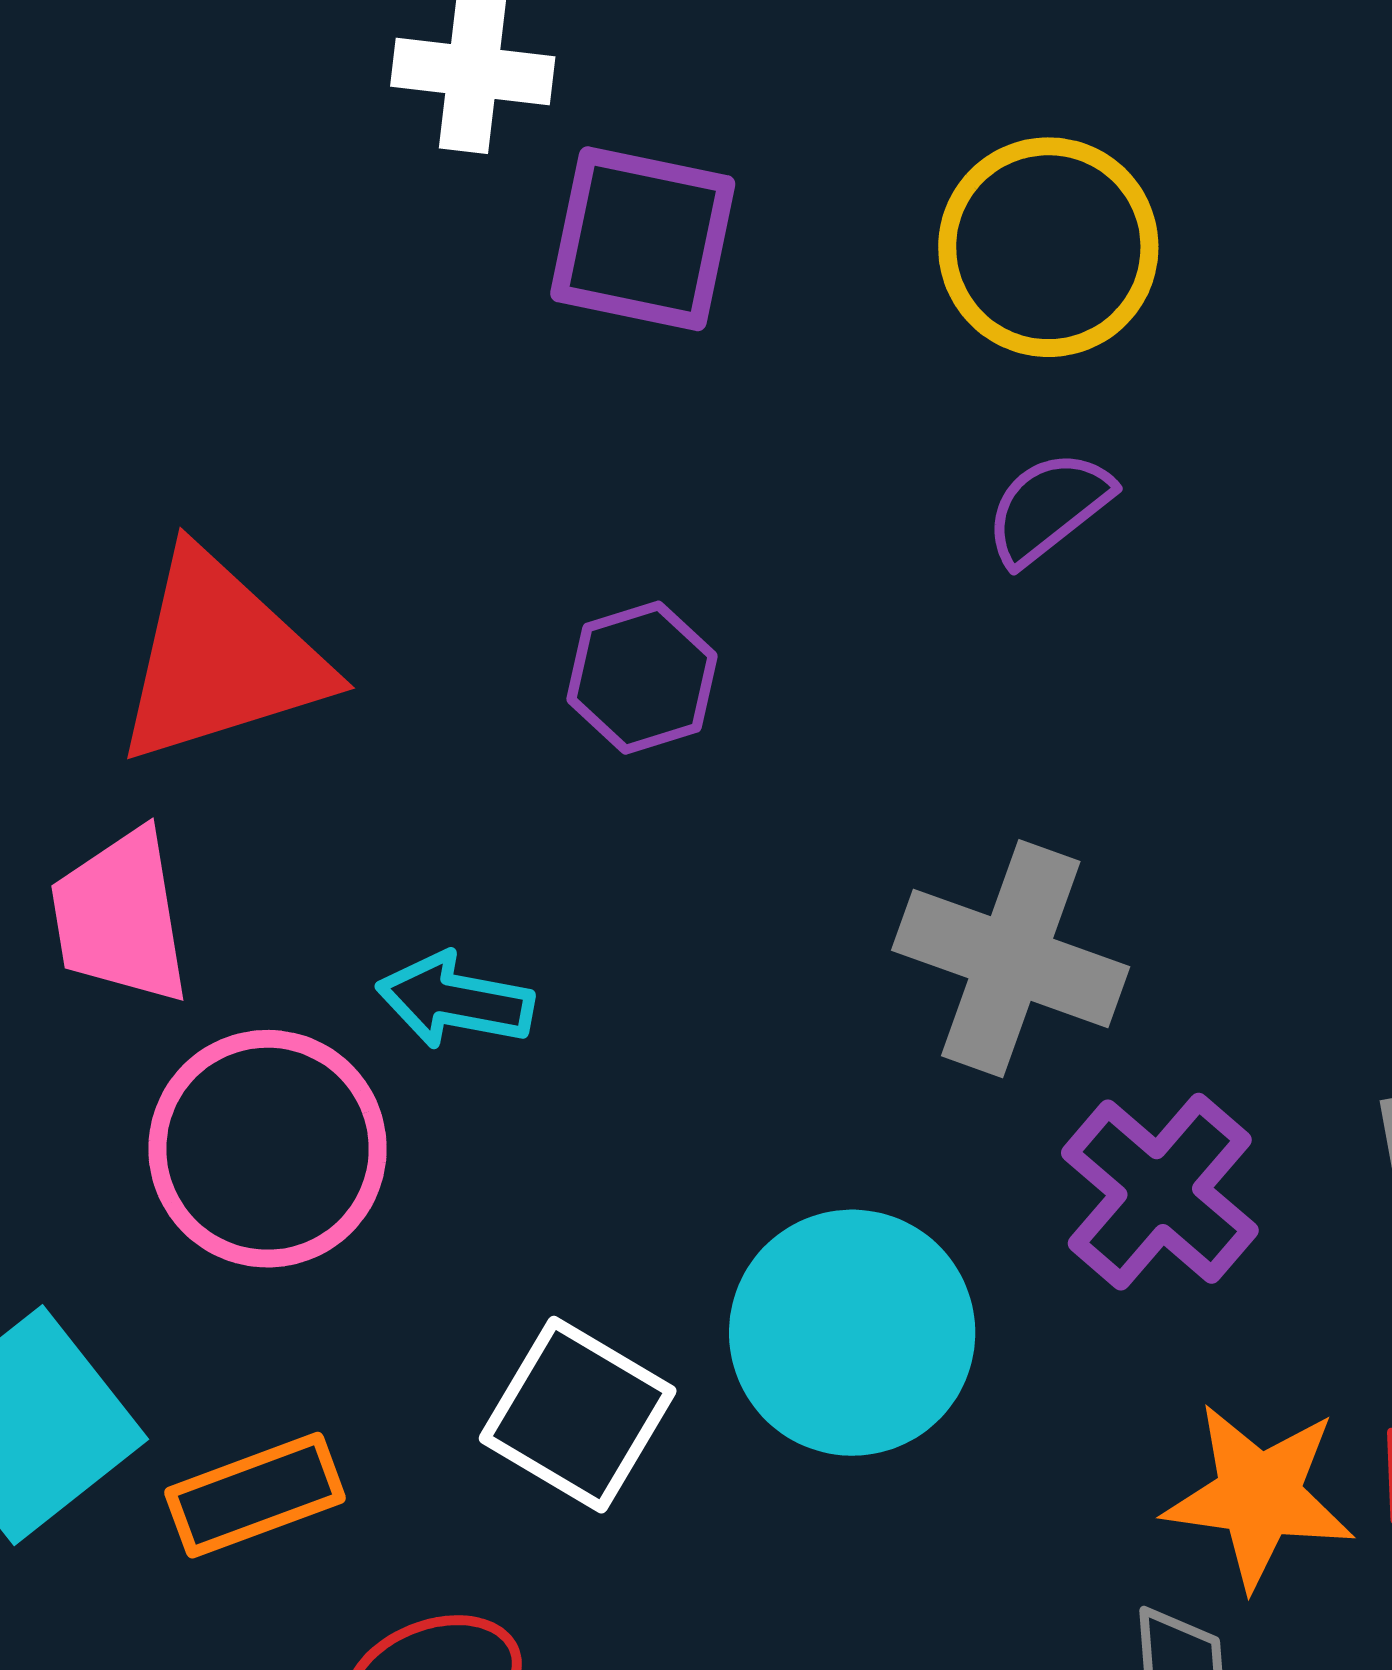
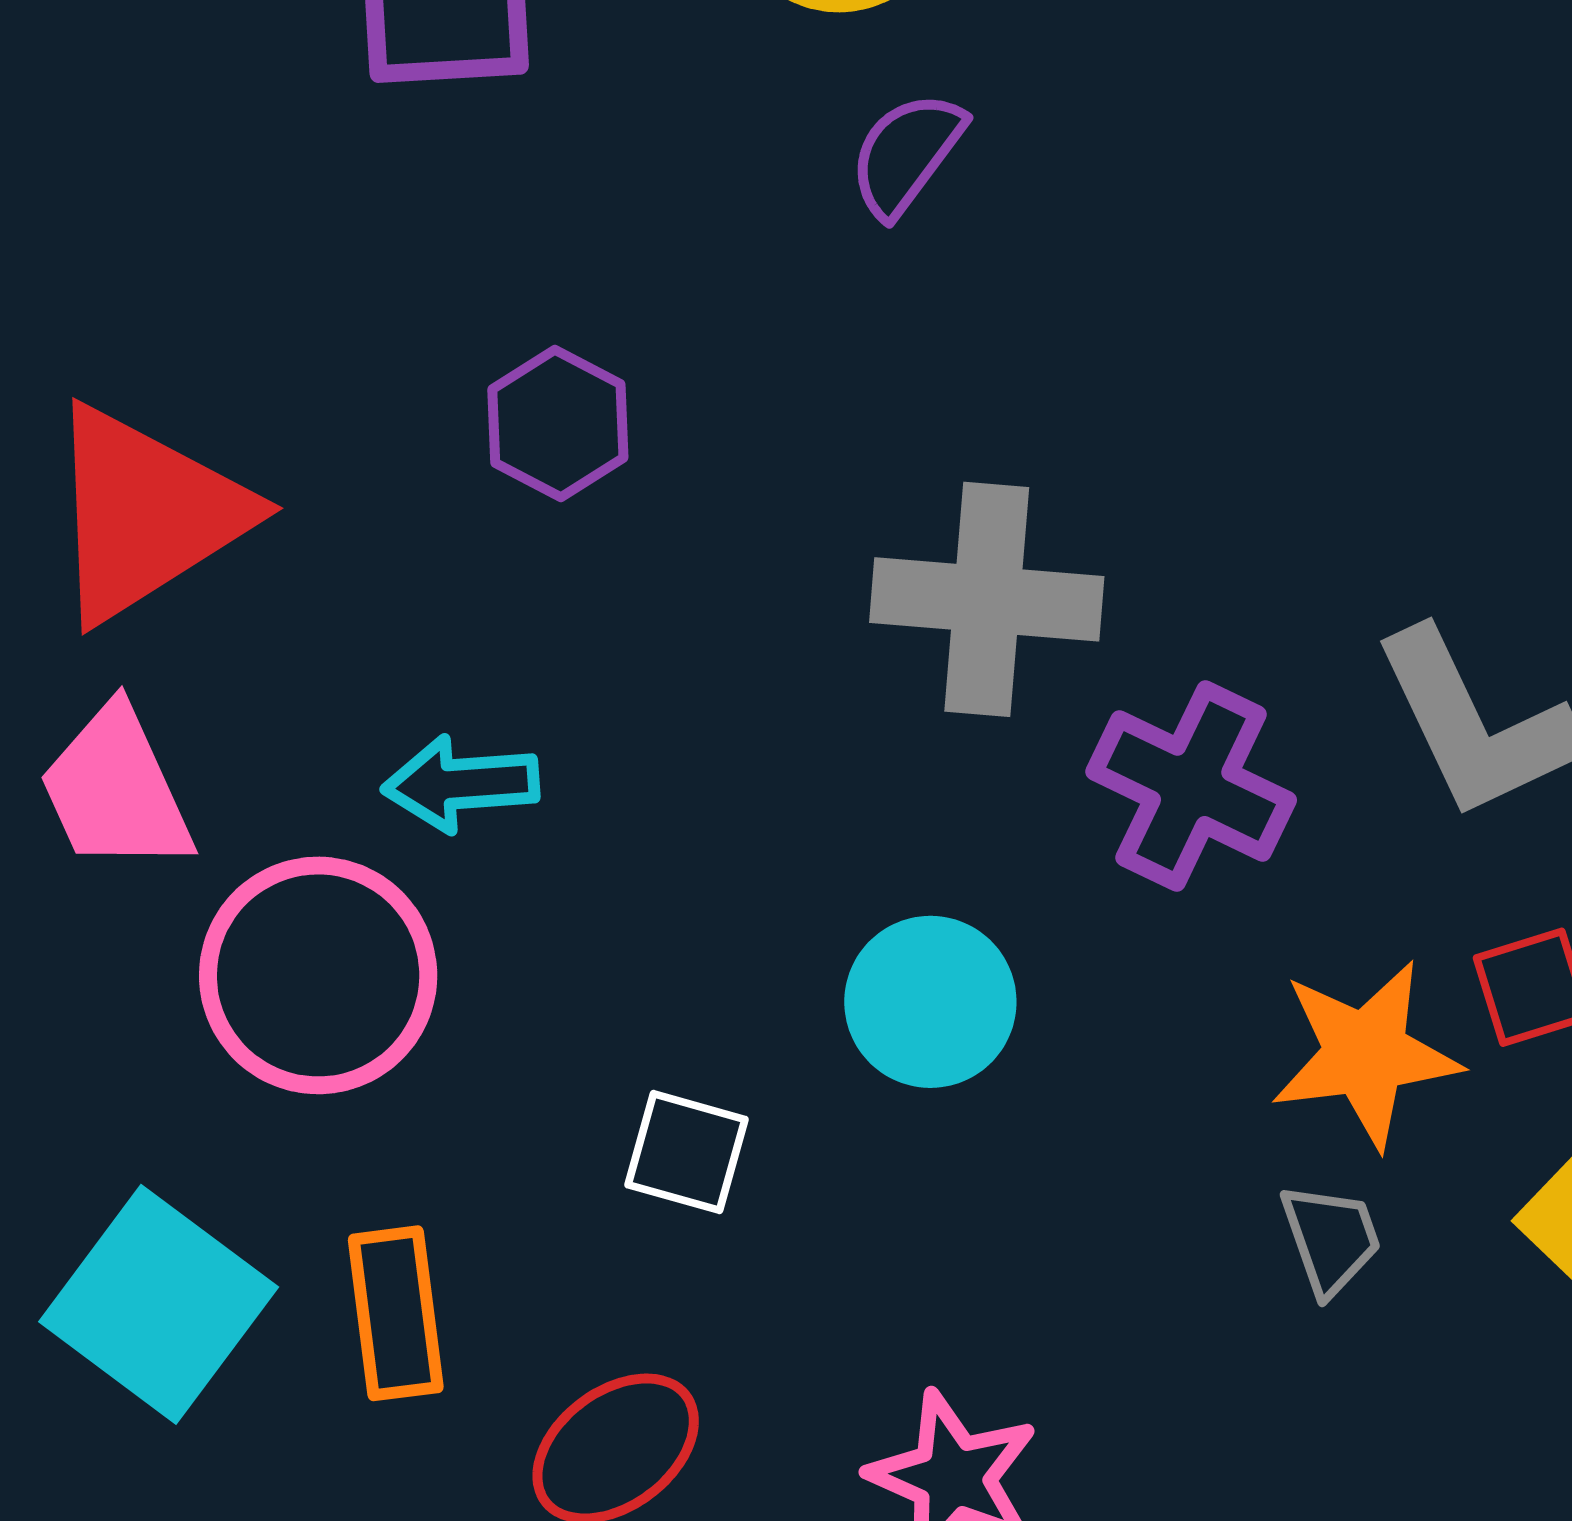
cyan circle: (852, 1333) -> (930, 1002), size x0.7
white square: (578, 1415) -> (687, 1152), size x0.7
orange rectangle: (255, 1495) -> (396, 1313), turned -62

